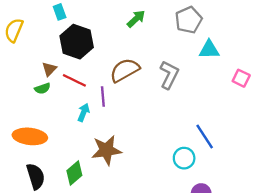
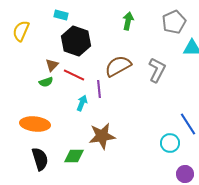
cyan rectangle: (60, 12) -> (61, 15), turned -56
green arrow: (136, 19) -> (128, 21), turned -36
green diamond: (74, 173) -> (74, 156), turned 40

